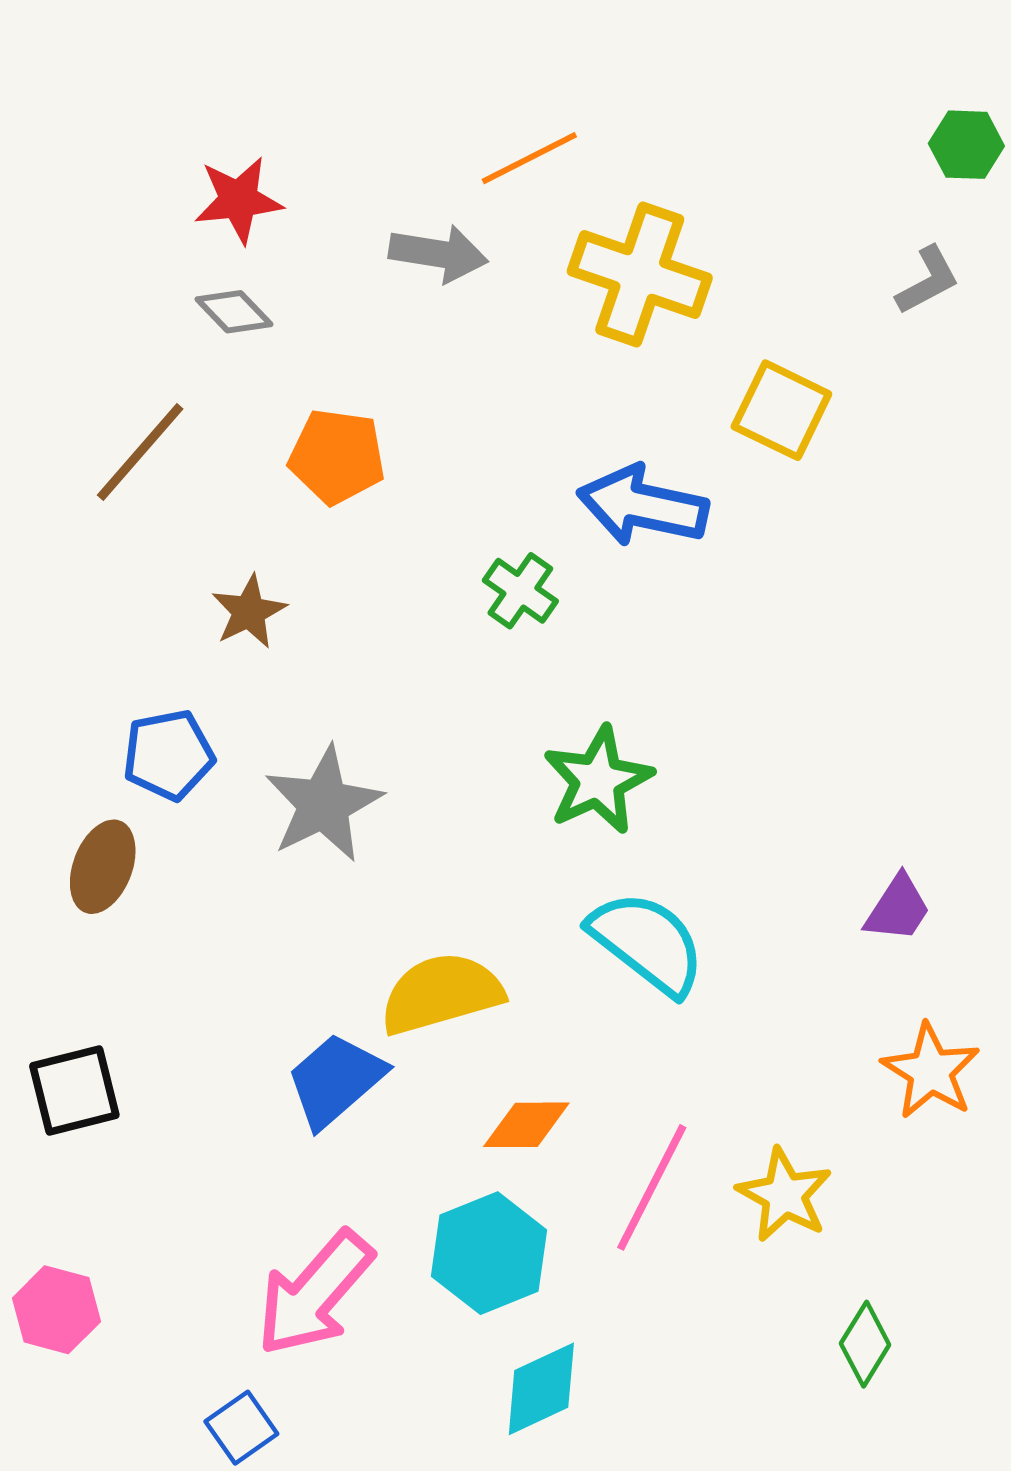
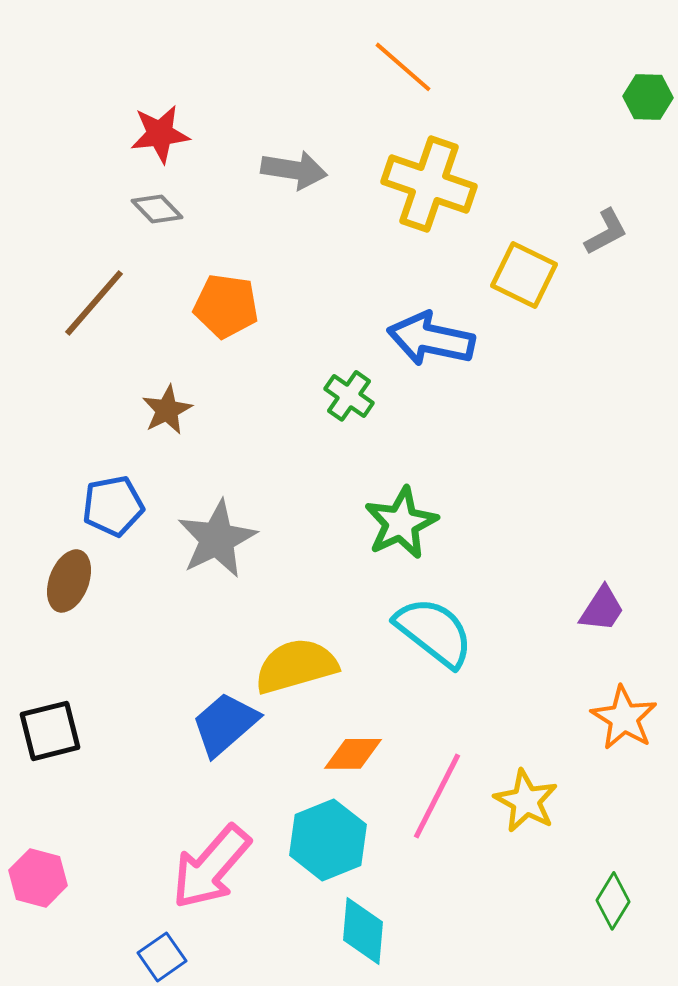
orange line: (529, 158) -> (403, 67), moved, turned 68
gray L-shape: (928, 280) -> (606, 232), moved
green diamond: (865, 1344) -> (613, 901), moved
cyan diamond: (541, 1389) -> (363, 931), turned -60

